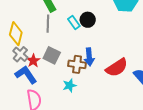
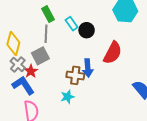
cyan rectangle: (74, 22) -> (72, 24), moved
gray square: (52, 55) -> (40, 56), moved, turned 36
red semicircle: (117, 68) -> (113, 53), moved, turned -30

